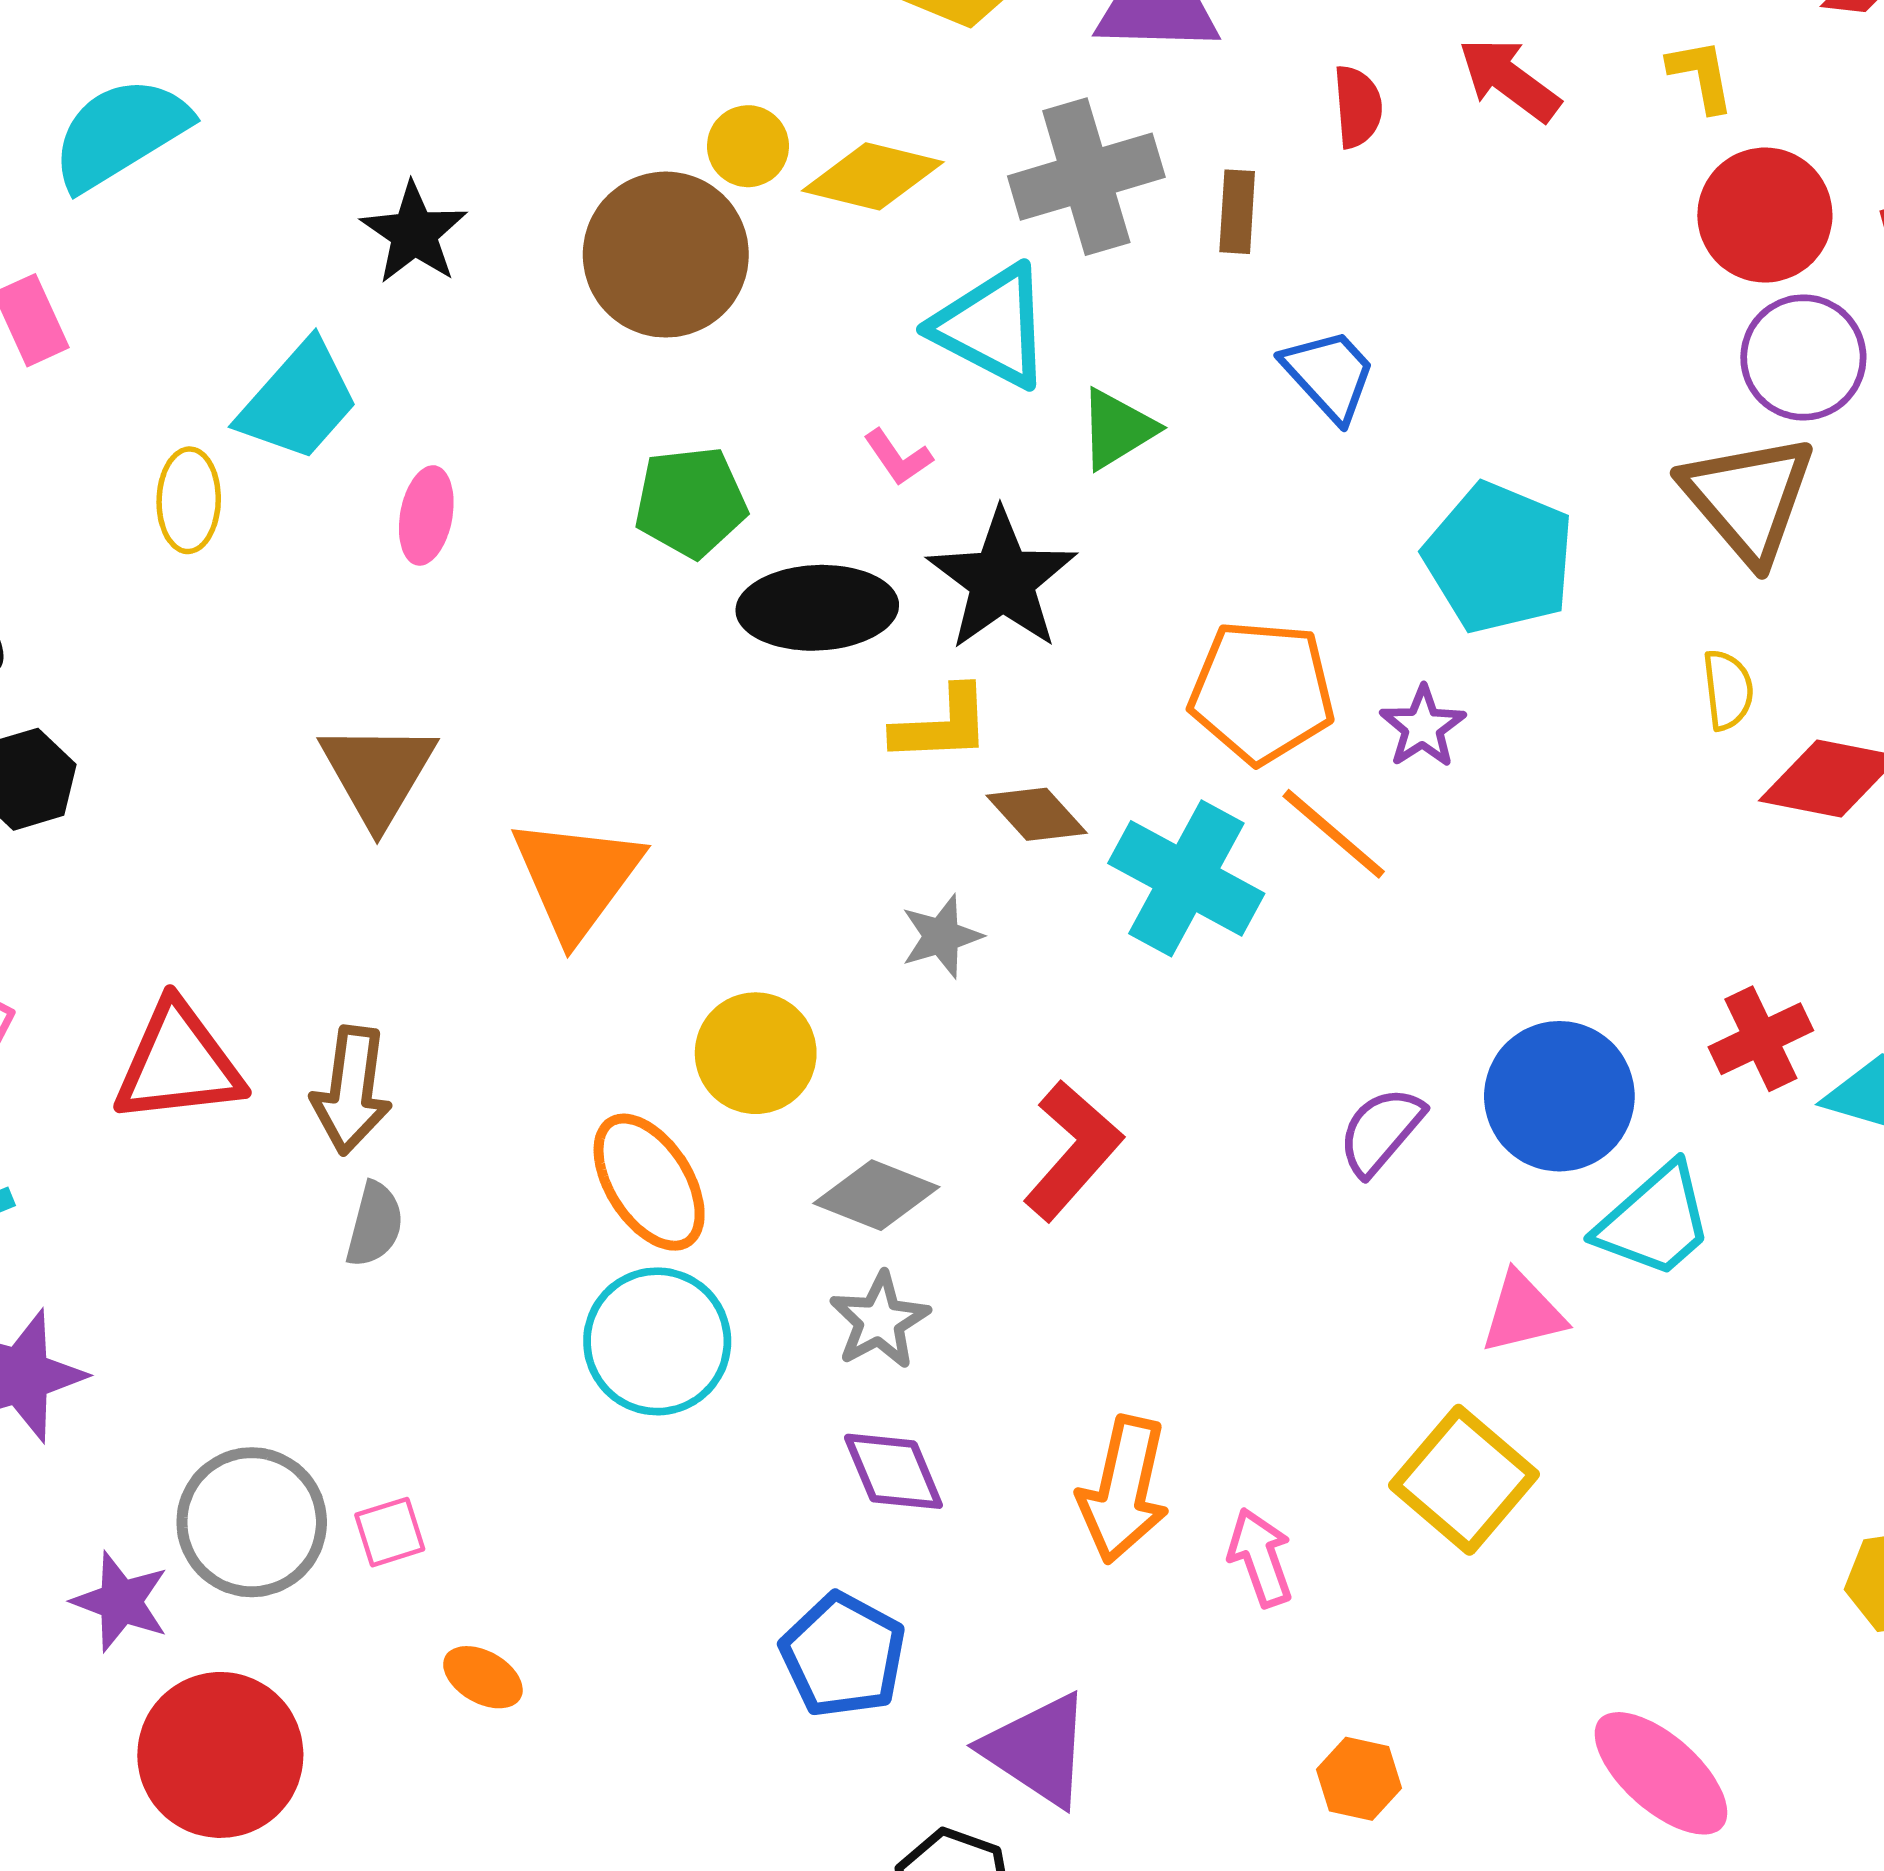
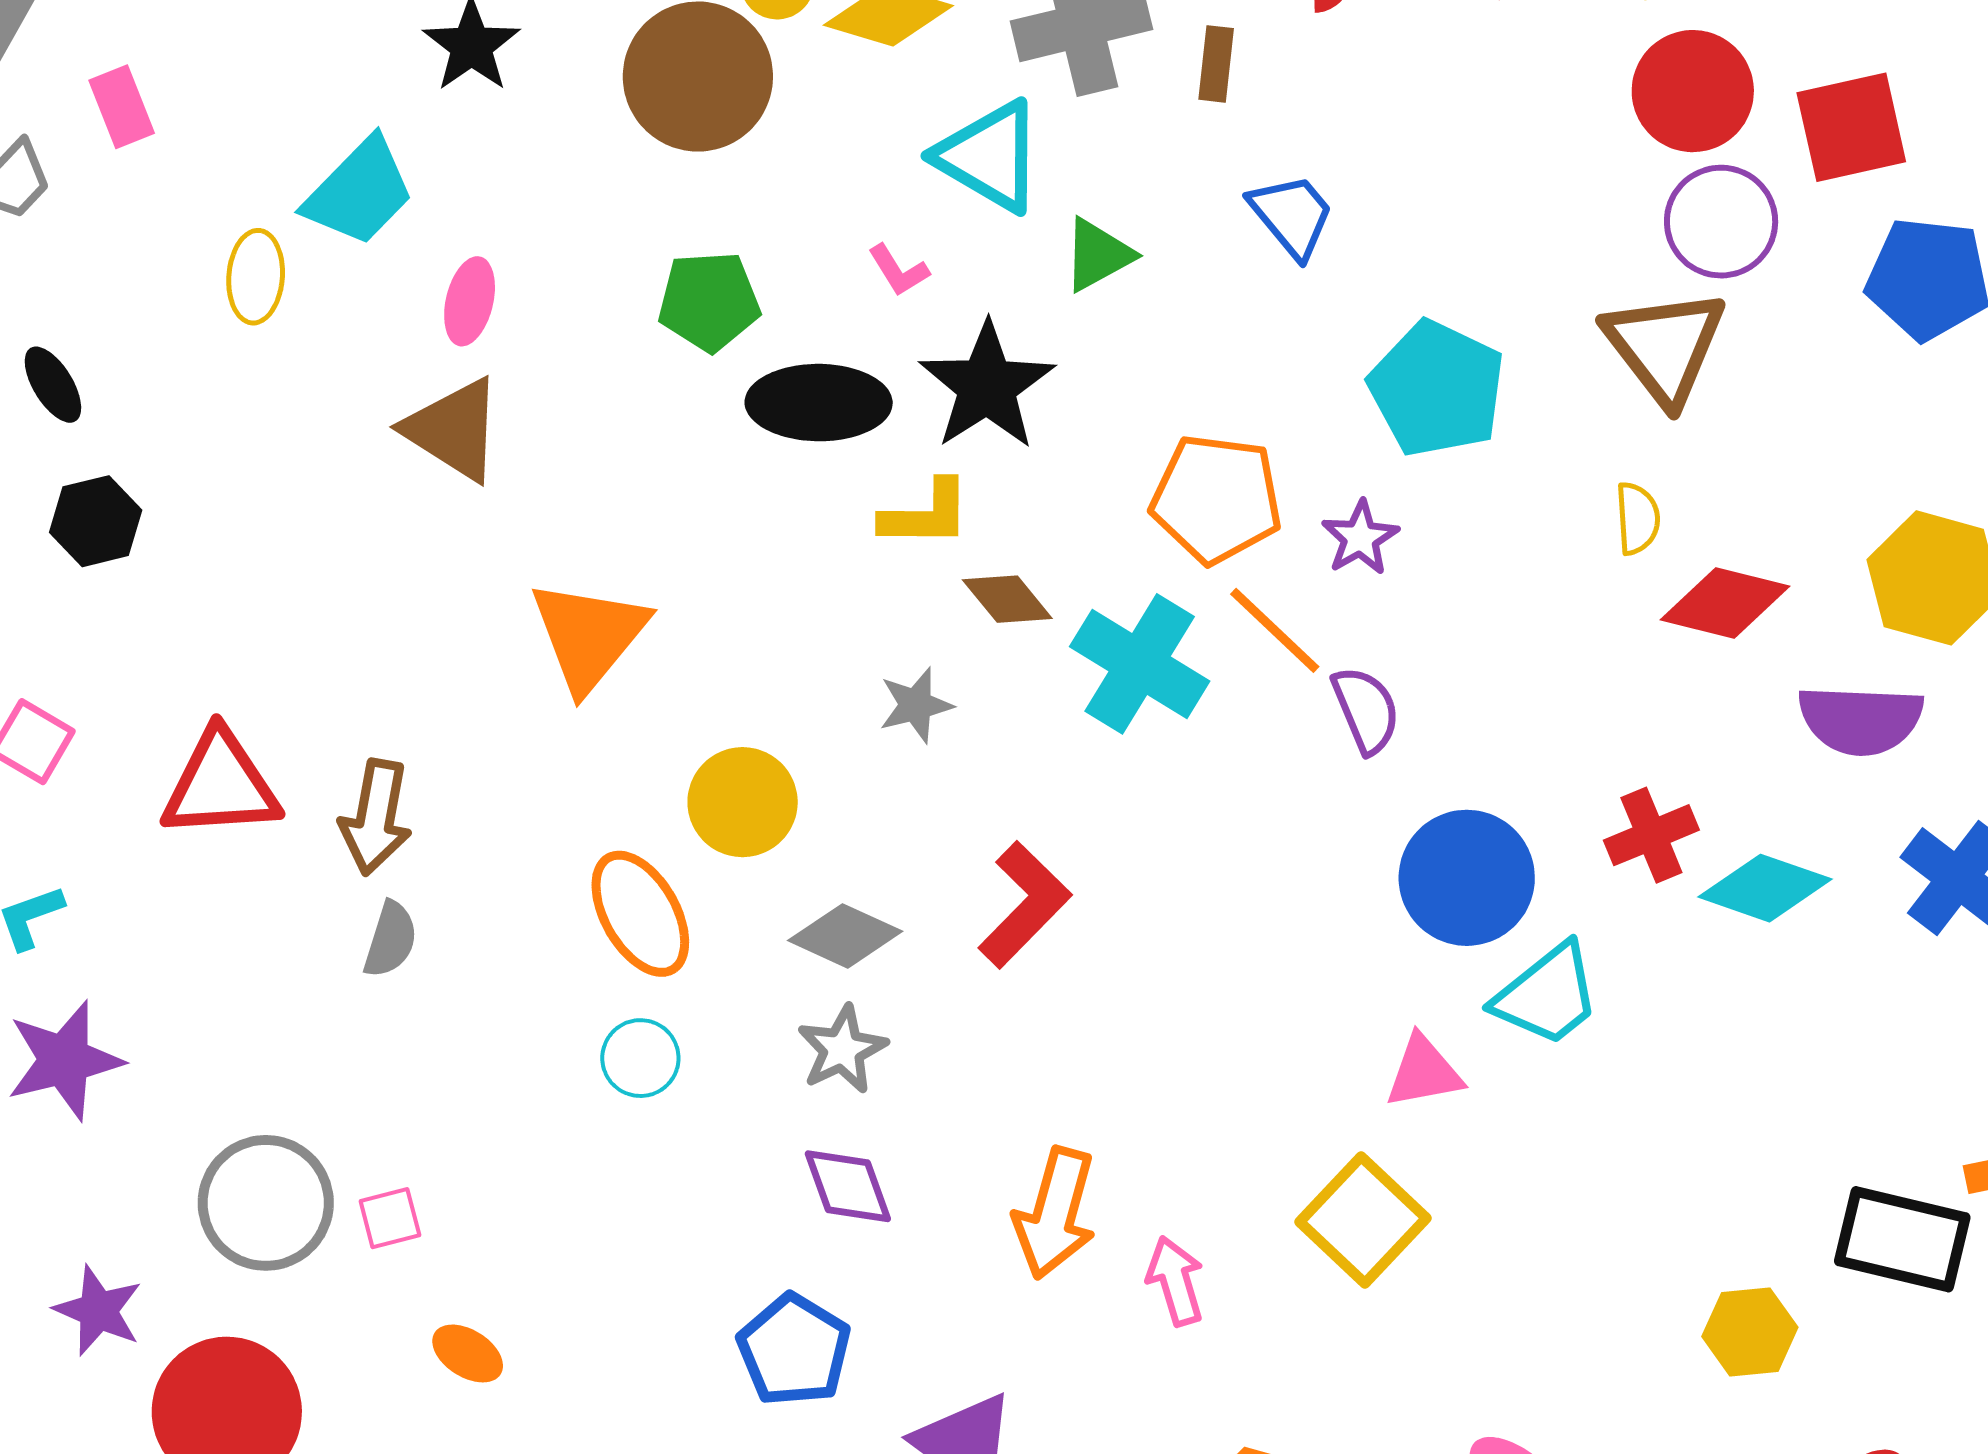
brown triangle: (378, 774) -> (454, 430), moved, turned -31
purple semicircle: (1381, 1131) -> (1366, 710), moved, turned 114
cyan circle: (657, 1341) -> (640, 1058), size x0.6
purple star: (121, 1602) -> (98, 1311), moved

